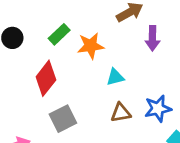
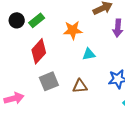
green rectangle: (59, 34) -> (37, 20), moved
brown triangle: (121, 113) -> (80, 86), moved

